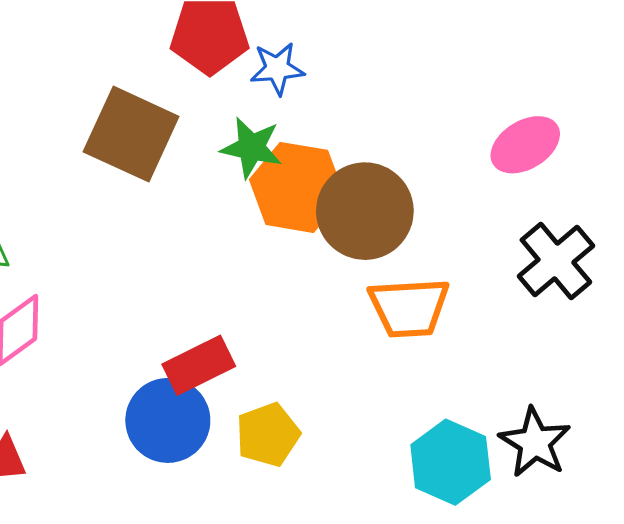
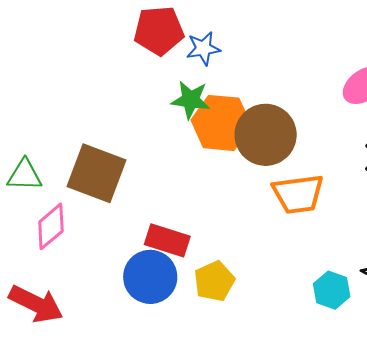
brown square: (131, 134) -> (97, 173), moved
red rectangle: (199, 365) -> (167, 240), turned 48
cyan hexagon: (451, 462) -> (332, 290), size x0.7

